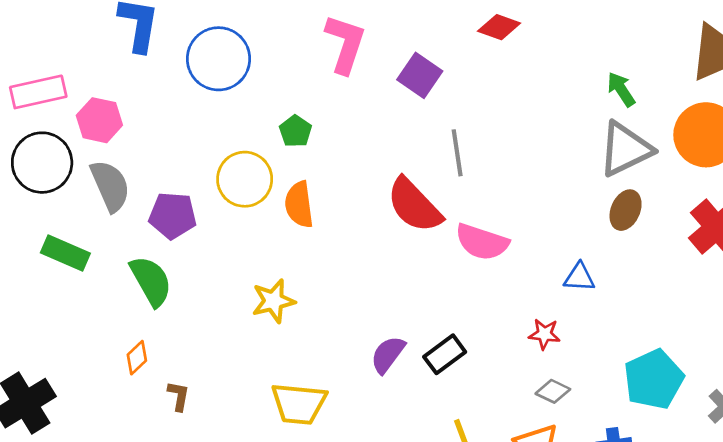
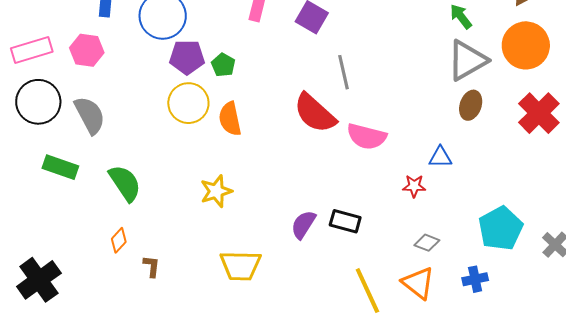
pink hexagon: (99, 120) -> (87, 50), moved
purple pentagon: (173, 215) -> (187, 57), moved
red star: (544, 334) -> (414, 186), moved
black rectangle: (445, 354) -> (345, 221), turned 56

